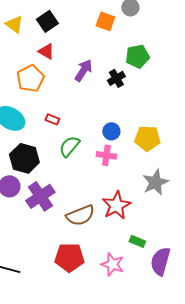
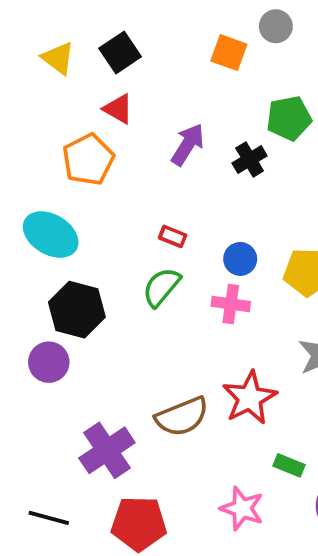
red rectangle: (52, 119) -> (173, 236), moved
purple cross: (40, 196) -> (107, 450), moved
red pentagon: (69, 257) -> (139, 524), moved

